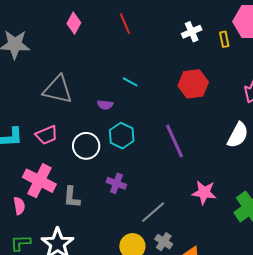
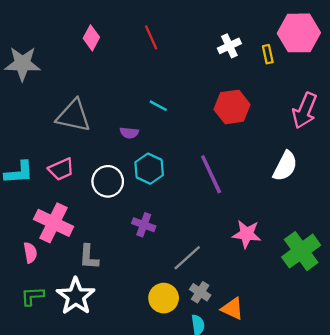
gray L-shape: (72, 197) -> (89, 257), moved

